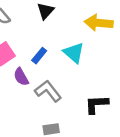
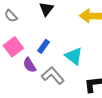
cyan triangle: (74, 53) -> (74, 56), moved

